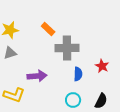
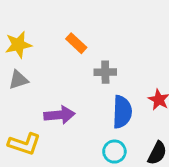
gray cross: (67, 48) -> (105, 72), size x0.6
blue semicircle: (78, 74) -> (122, 112), size x1.5

